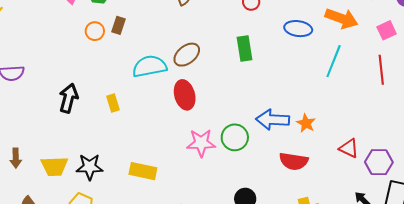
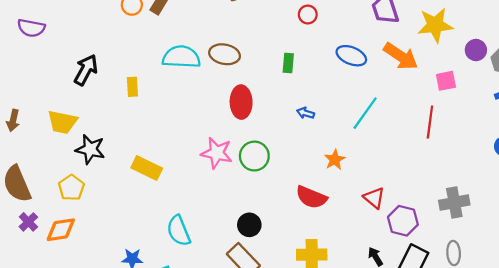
green rectangle: (244, 48) -> (288, 63), size x0.7
brown ellipse: (187, 55) -> (225, 54), turned 36
cyan line: (334, 61) -> (365, 113), moved
red ellipse: (185, 95) -> (241, 102), moved
blue arrow: (273, 120) -> (306, 113), moved, size x0.5
yellow trapezoid: (54, 166) -> (62, 122), moved

